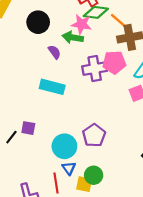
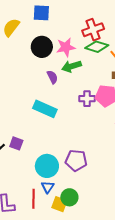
pink star: (81, 24) -> (66, 47), moved, turned -30
green arrow: (73, 37) -> (72, 66), turned -36
purple cross: (95, 69) -> (87, 99), size x0.7
purple pentagon: (94, 135) -> (76, 160), turned 30

